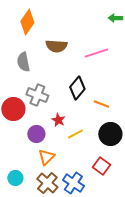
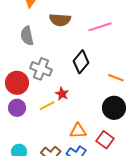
orange line: (101, 104) -> (116, 78), moved
purple circle: (36, 134) -> (17, 108), moved
yellow line: (75, 134) -> (47, 106), moved
orange triangle: (46, 157) -> (78, 131), moved, turned 42

